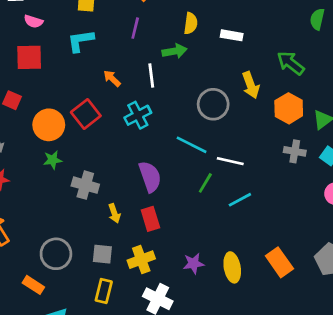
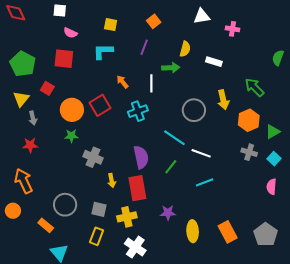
green line: (205, 183) -> (171, 167), moved
red rectangle: (150, 219) -> (137, 188), size x1.4
purple star: (194, 263) -> (168, 213), moved

